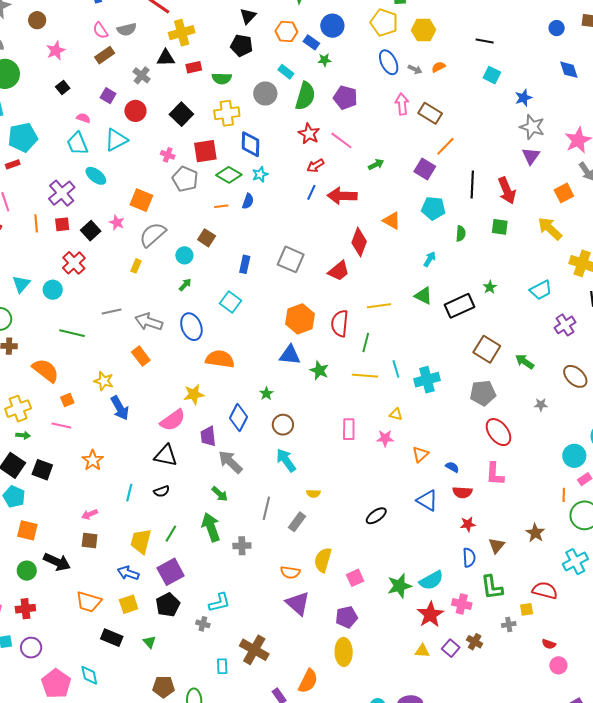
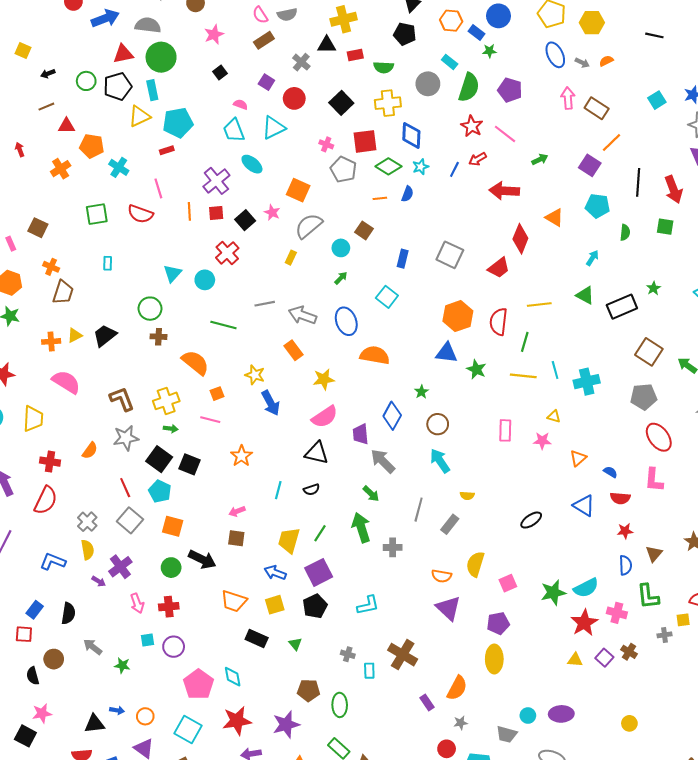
cyan square: (492, 75) -> (657, 100), moved, turned 30
blue line: (311, 192) -> (454, 169), moved
yellow star: (194, 394) -> (324, 379), moved
gray cross: (203, 624) -> (348, 654), moved

